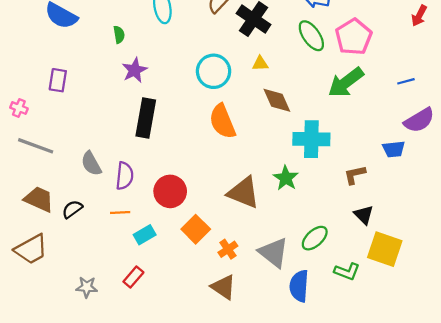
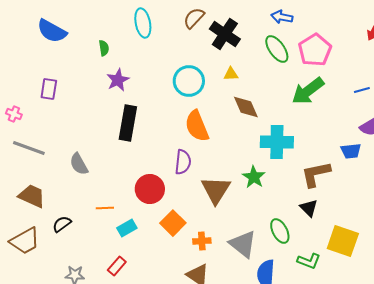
brown L-shape: (355, 175) -> (316, 174), size x1.5
purple semicircle: (125, 176) -> (183, 162), moved
brown triangle: (244, 193) -> (216, 190), turned 40
black semicircle: (72, 209) -> (62, 224), moved
black triangle: (364, 215) -> (309, 208), moved
green ellipse: (315, 238) -> (280, 231), turned -75
orange cross: (228, 249) -> (202, 241), turned 30

